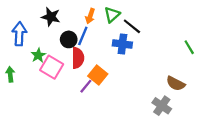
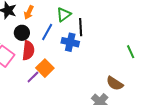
orange arrow: (90, 16) -> (29, 12), moved
black line: (132, 26) -> (81, 27), turned 42
blue line: (83, 36) -> (47, 32), moved

